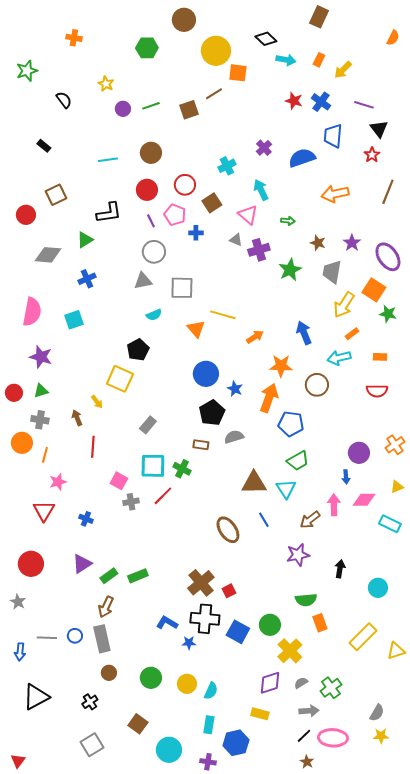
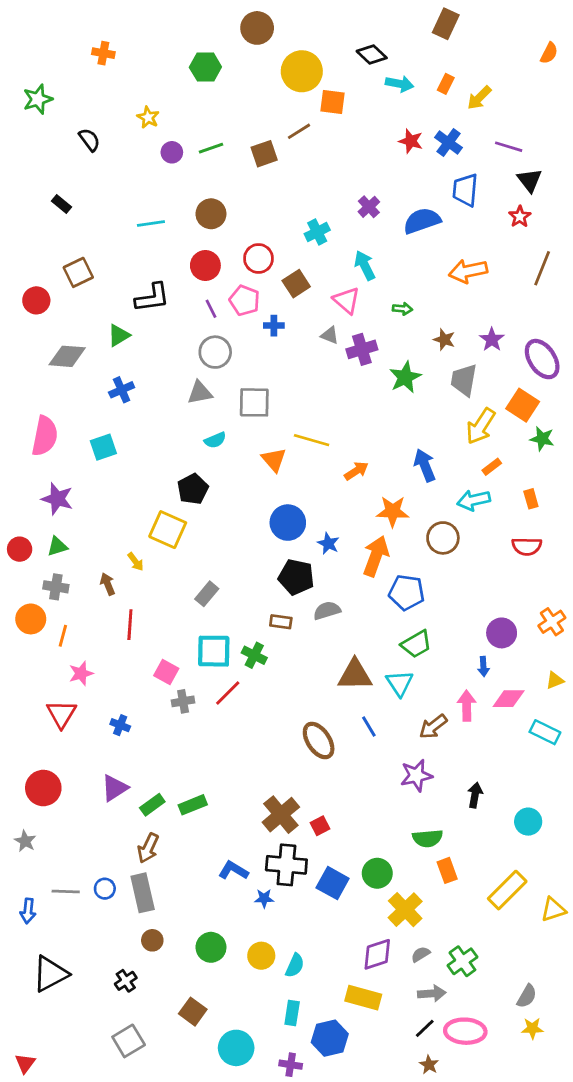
orange rectangle: (380, 357) -> (531, 499), turned 72
black pentagon: (212, 413) -> (296, 577), turned -30
yellow rectangle: (260, 714) -> (363, 998), size x1.4

